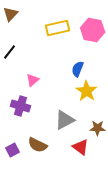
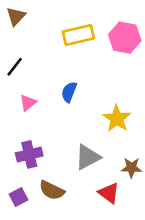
blue semicircle: (78, 69) -> (69, 92), moved
pink triangle: (33, 80) -> (28, 103), moved
purple cross: (21, 106) -> (29, 154), moved, turned -30

